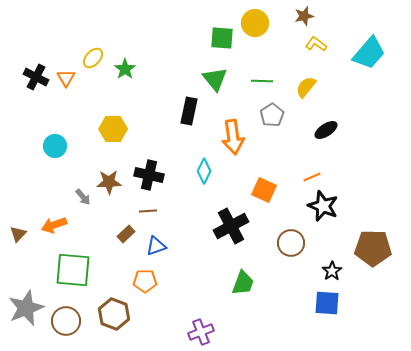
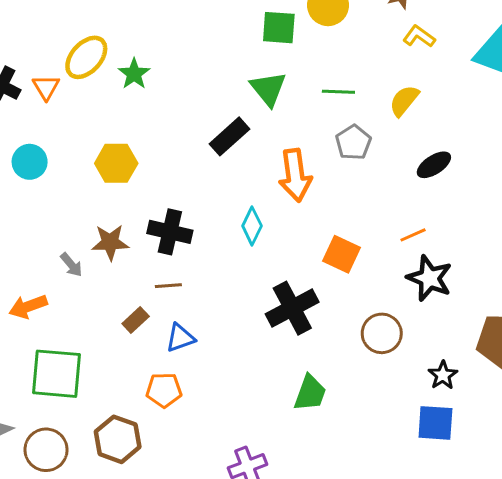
yellow ellipse: (93, 58) -> (86, 57), size x1.4
black rectangle: (189, 111) -> (230, 136), turned 36
cyan circle: (55, 146) -> (30, 162), moved

